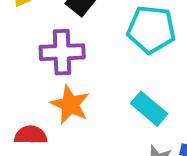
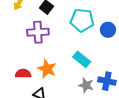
orange star: (70, 104) -> (47, 69), moved

